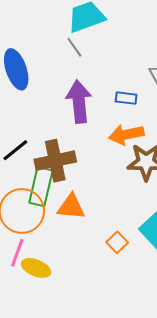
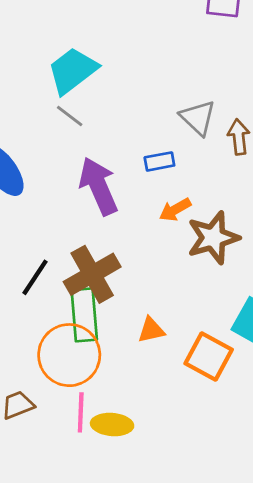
orange arrow: (126, 135) -> (175, 210), size x0.7
orange triangle: (71, 207) -> (151, 330), moved, size x0.7
orange square: (117, 242) -> (209, 356), size x1.6

